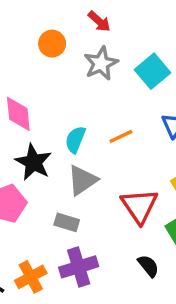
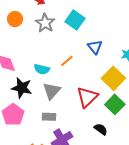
cyan semicircle: (75, 140) -> (42, 69), turned -84
red triangle: (139, 206) -> (87, 97), turned 35

